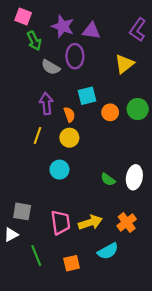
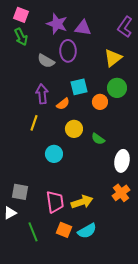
green arrow: (34, 41) -> (21, 37), moved
green circle: (138, 109) -> (117, 88), moved
orange semicircle: (69, 115) -> (63, 104), turned 72
yellow circle: (69, 138) -> (74, 129), moved
green semicircle: (108, 180) -> (98, 139), moved
orange cross: (127, 222) -> (121, 193), moved
cyan semicircle: (108, 251) -> (87, 231), moved
orange square: (72, 263) -> (64, 230), moved, turned 35

